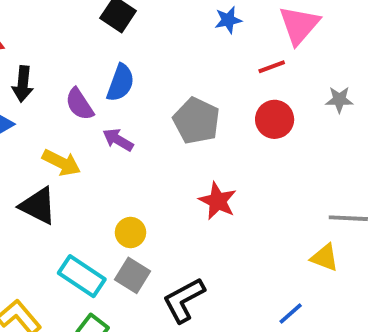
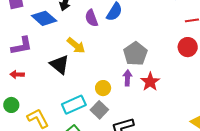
gray pentagon: (196, 121) -> (135, 54), moved
purple arrow: (118, 140) -> (127, 78), moved, turned 49
cyan rectangle: (82, 276) -> (74, 105), turned -70

